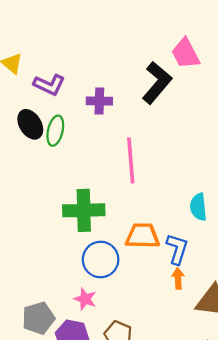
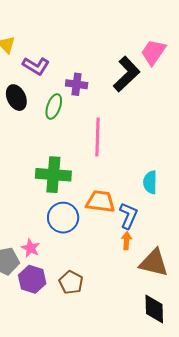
pink trapezoid: (186, 53) -> (153, 52), turned 56
green ellipse: (55, 131) -> (54, 107), moved
pink star: (85, 299) -> (31, 248), moved

